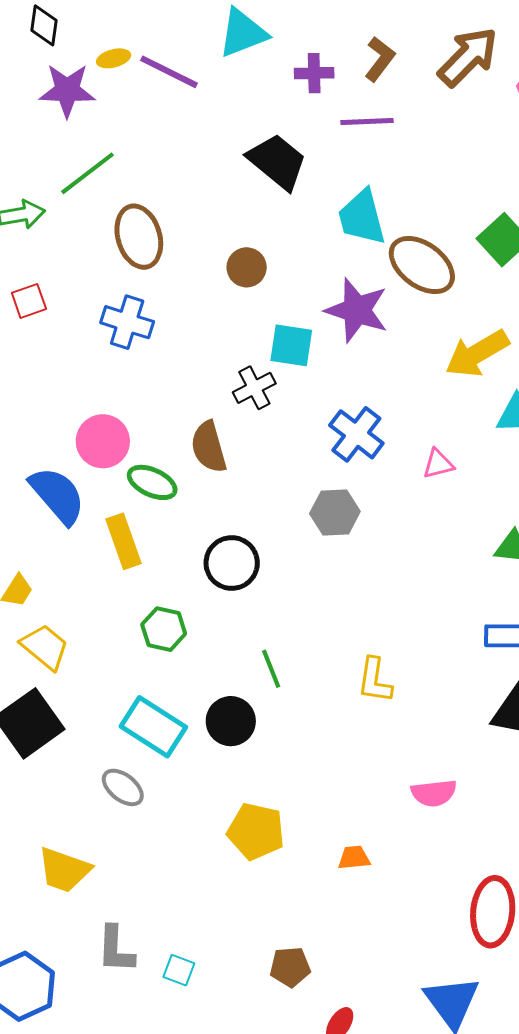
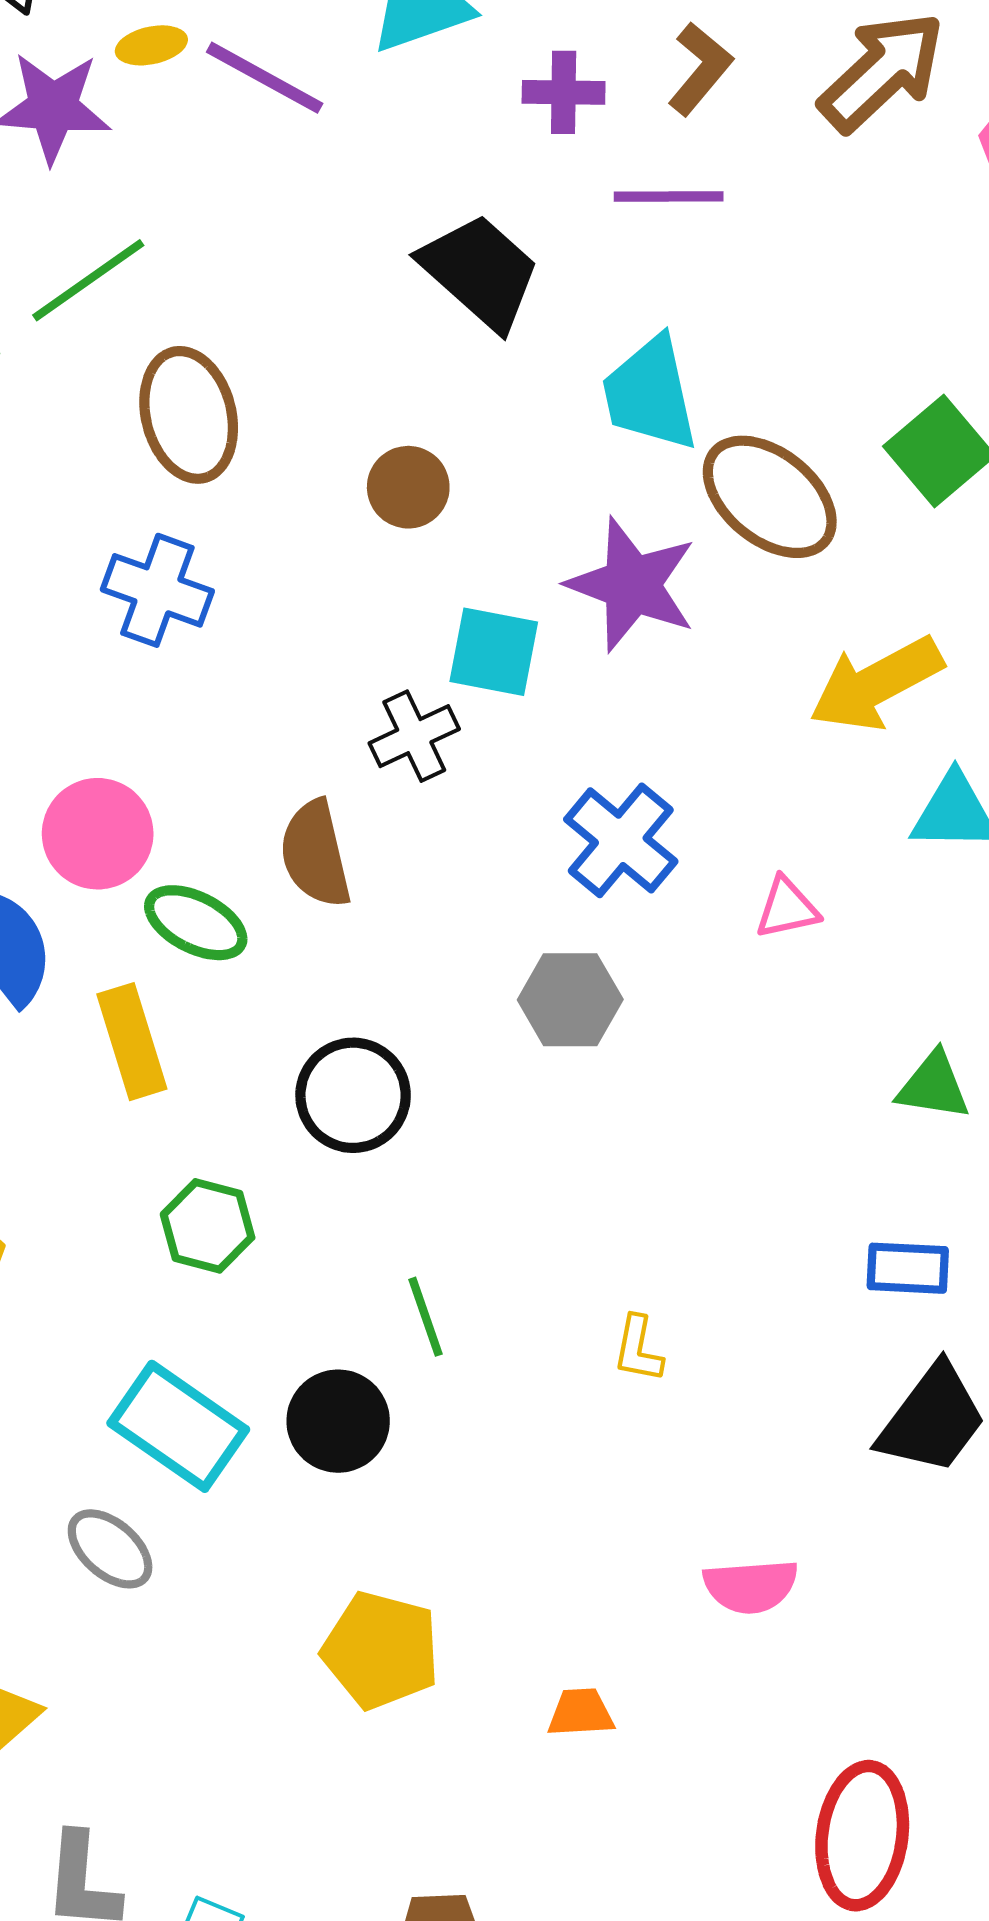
yellow L-shape: (375, 680) -> (638, 1349), size x0.7

